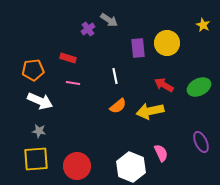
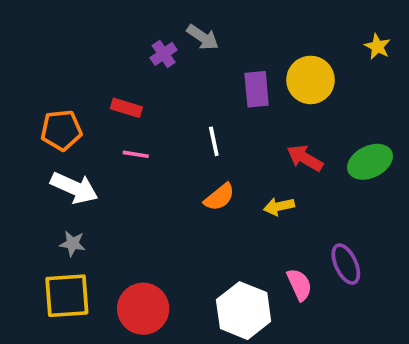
yellow arrow: (150, 111) -> (279, 206), size x0.6
purple ellipse: (201, 142) -> (346, 264), moved

